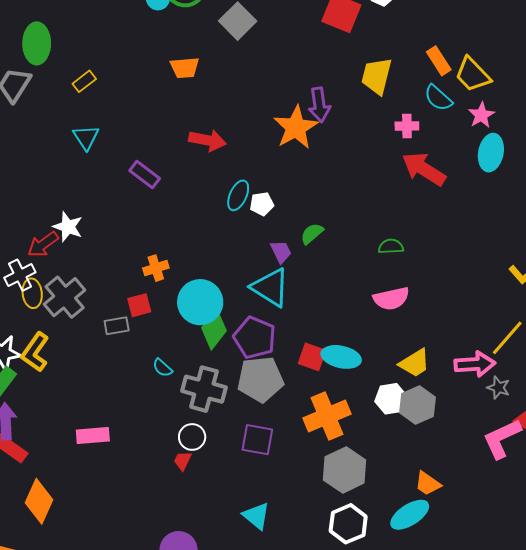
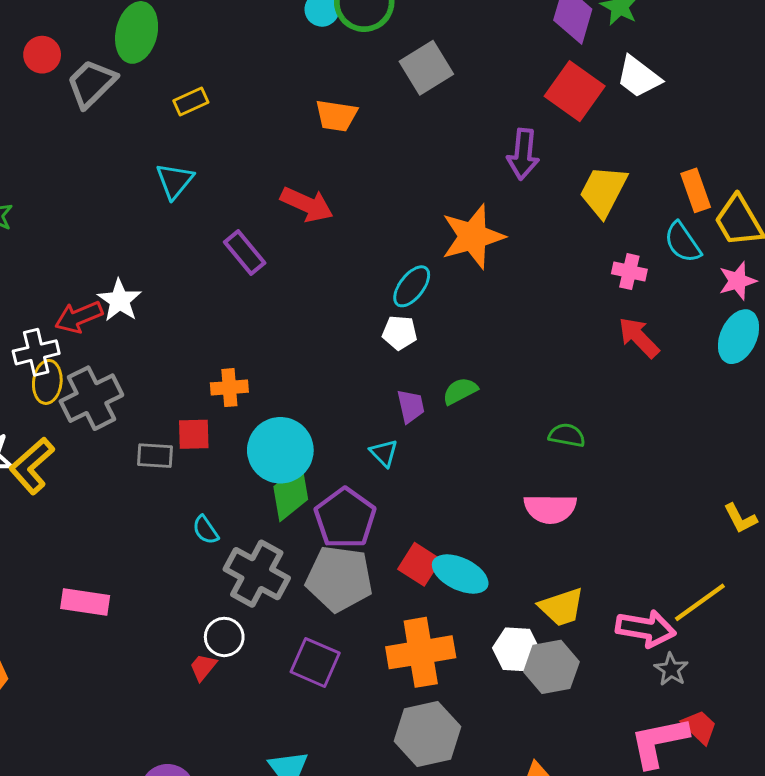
purple arrow: (319, 105) -> (523, 154), moved
red arrow: (207, 140) -> (307, 204), moved
red arrow: (424, 169) -> (639, 338), size x0.7
cyan ellipse: (238, 195) -> (412, 286), moved
cyan triangle: (270, 287) -> (384, 453), size x0.5

